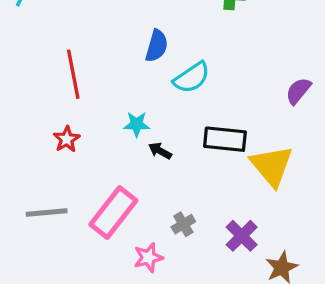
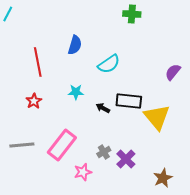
blue semicircle: (157, 46) -> (75, 45), moved
black arrow: (160, 151) -> (103, 108), moved
purple cross: (242, 236) -> (126, 159), moved

